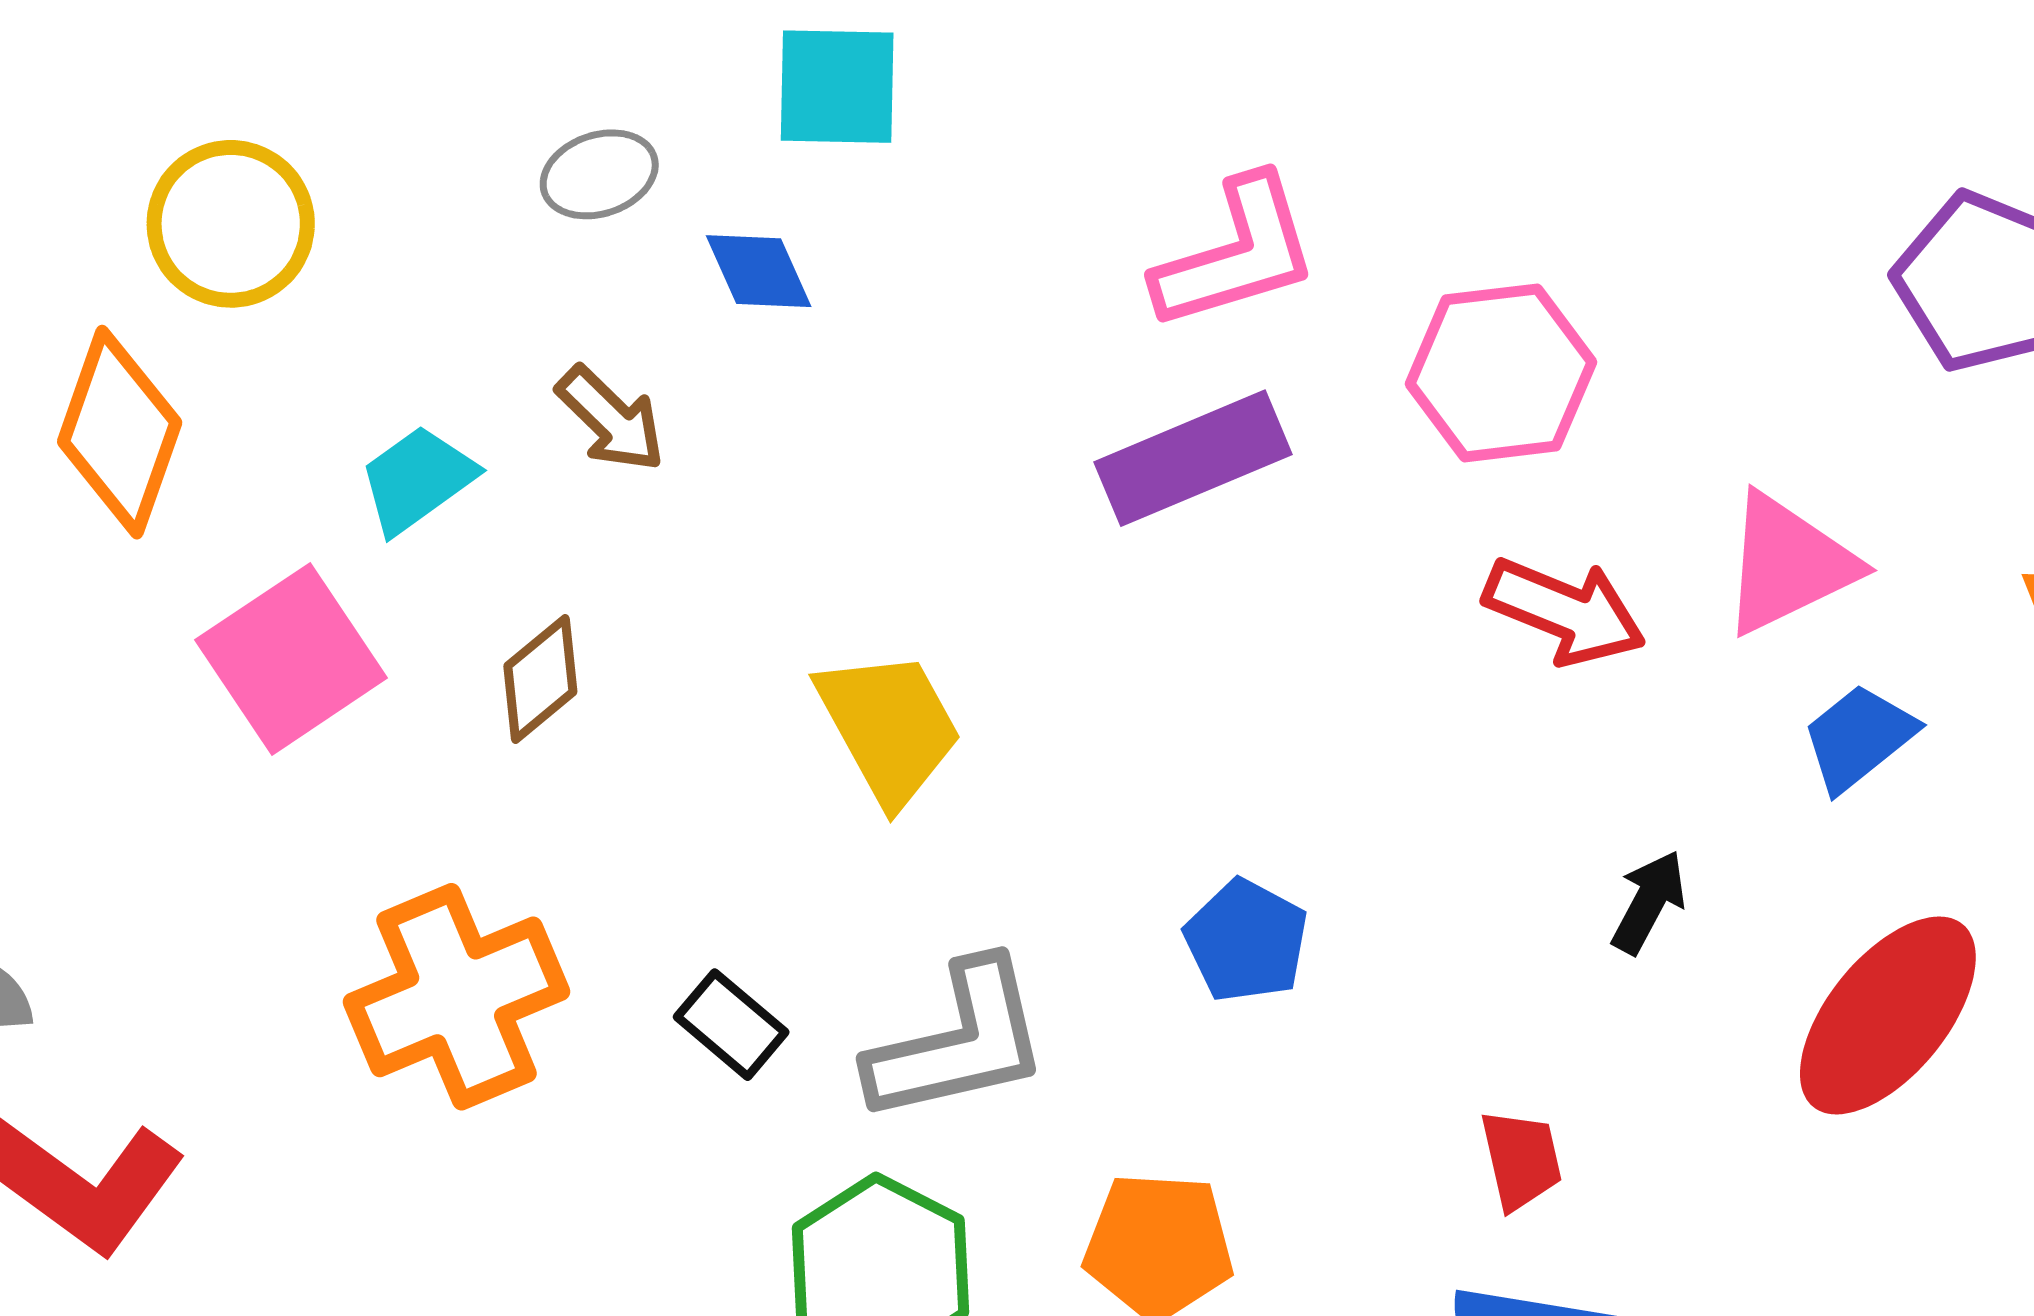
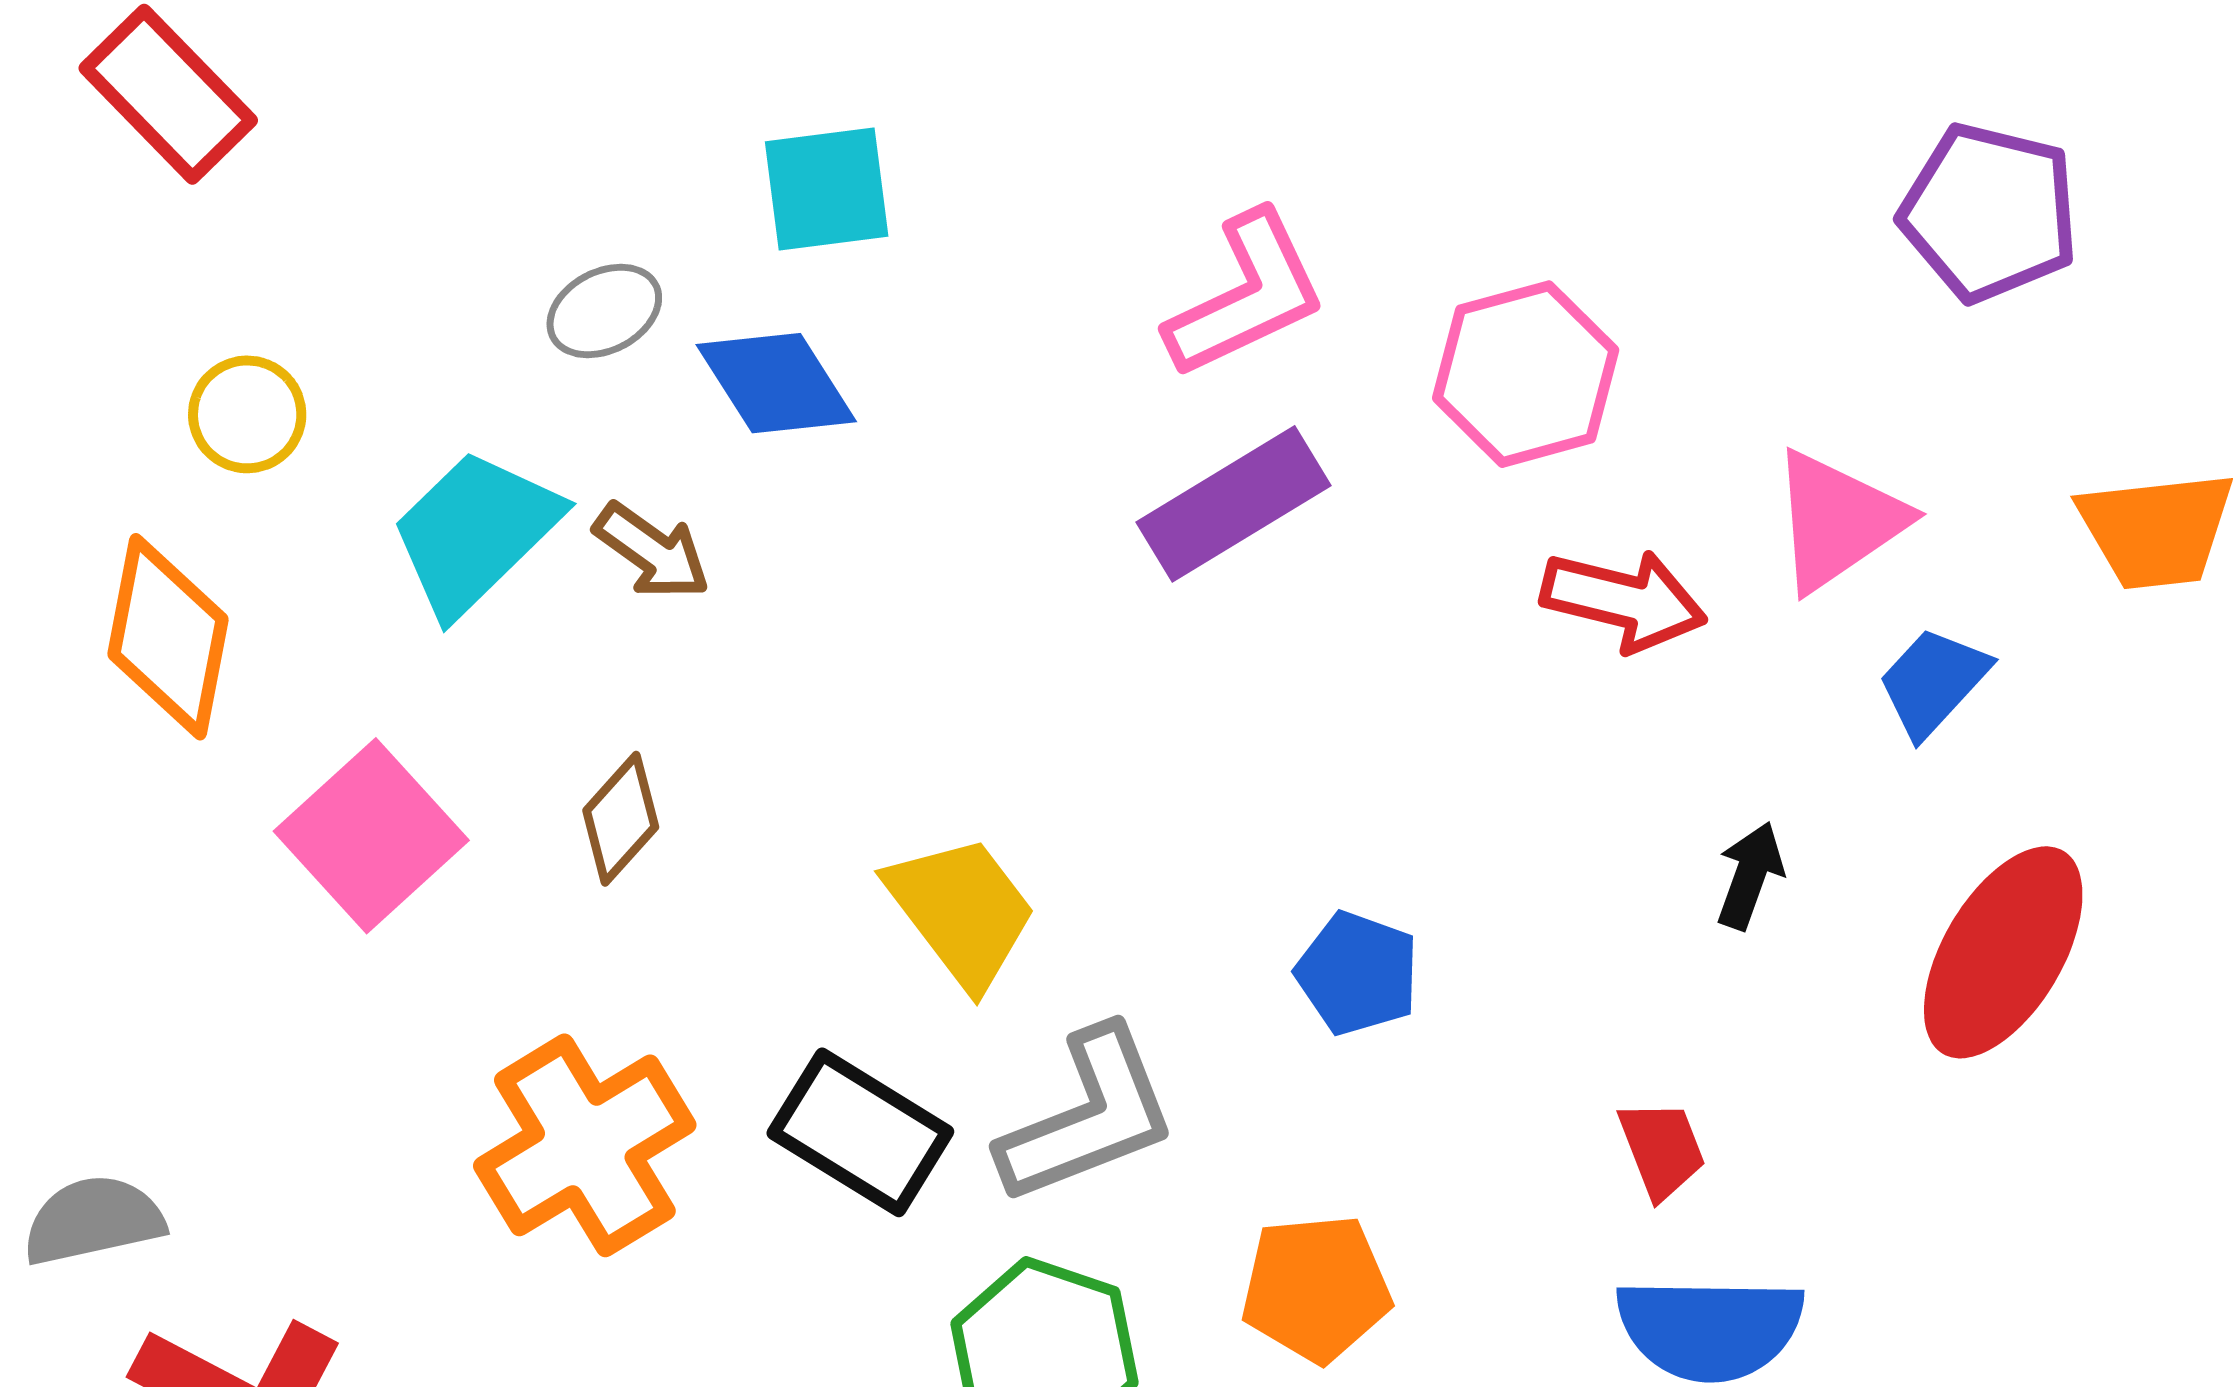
yellow circle: (231, 224) -> (247, 414), size x0.7
blue diamond: (759, 271) -> (776, 383), size x1.4
cyan trapezoid: (417, 480) -> (475, 532), moved, size x1.5
yellow trapezoid: (889, 727) -> (962, 911), moved
black rectangle: (731, 1025) -> (860, 1132), size x1.6

